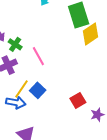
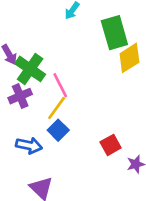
green cross: (15, 44) -> (30, 69), size x1.6
yellow line: (21, 89) -> (57, 108), moved

